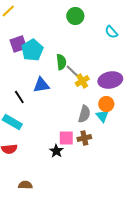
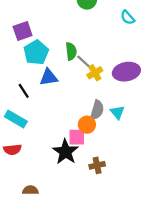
cyan pentagon: (32, 50) -> (36, 52), moved
orange circle: (106, 104) -> (87, 125), moved
brown cross: (84, 138) -> (97, 165), moved
black star: (56, 151) -> (65, 152), size x1.6

